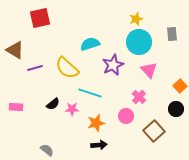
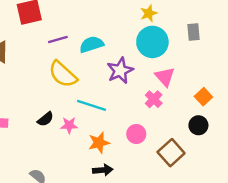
purple line: (35, 68) -> (58, 39), moved
pink cross: (139, 97) -> (154, 99), moved

